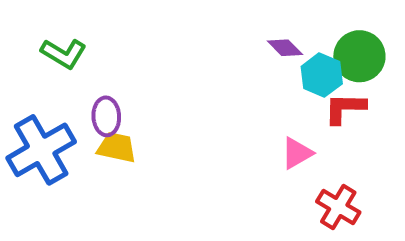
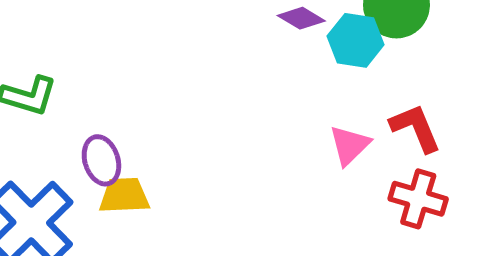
red L-shape: (345, 108) -> (416, 128), moved, turned 81

